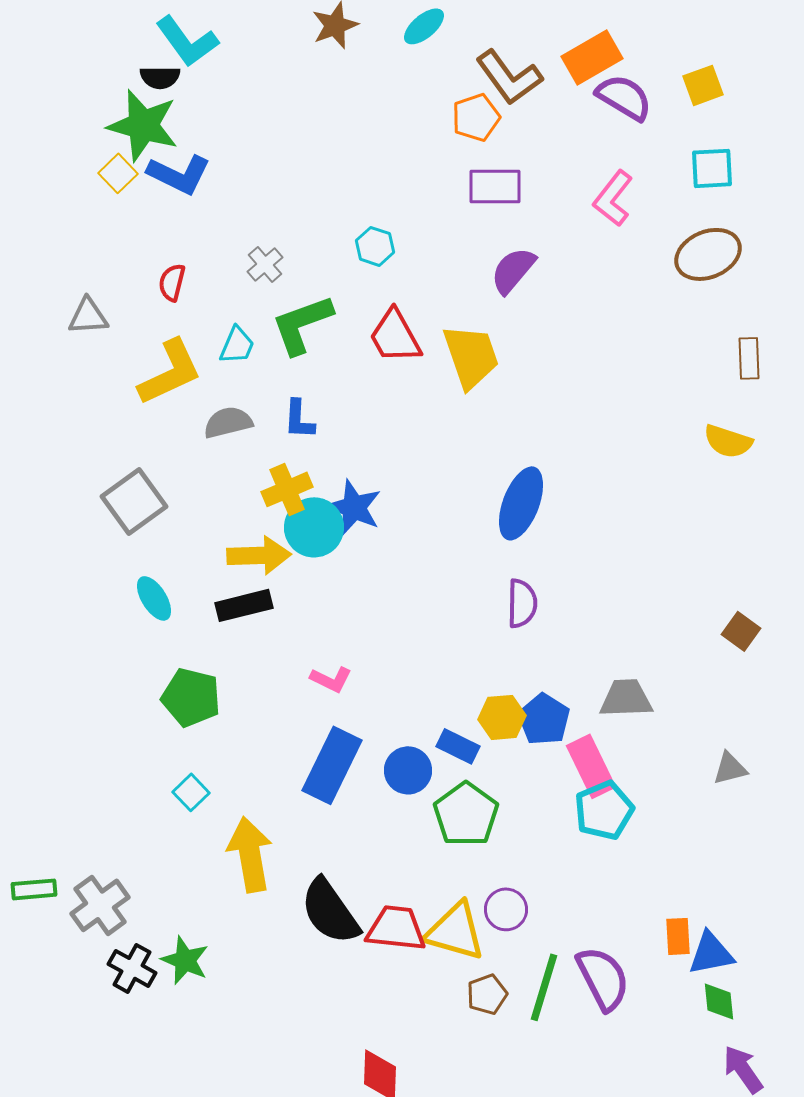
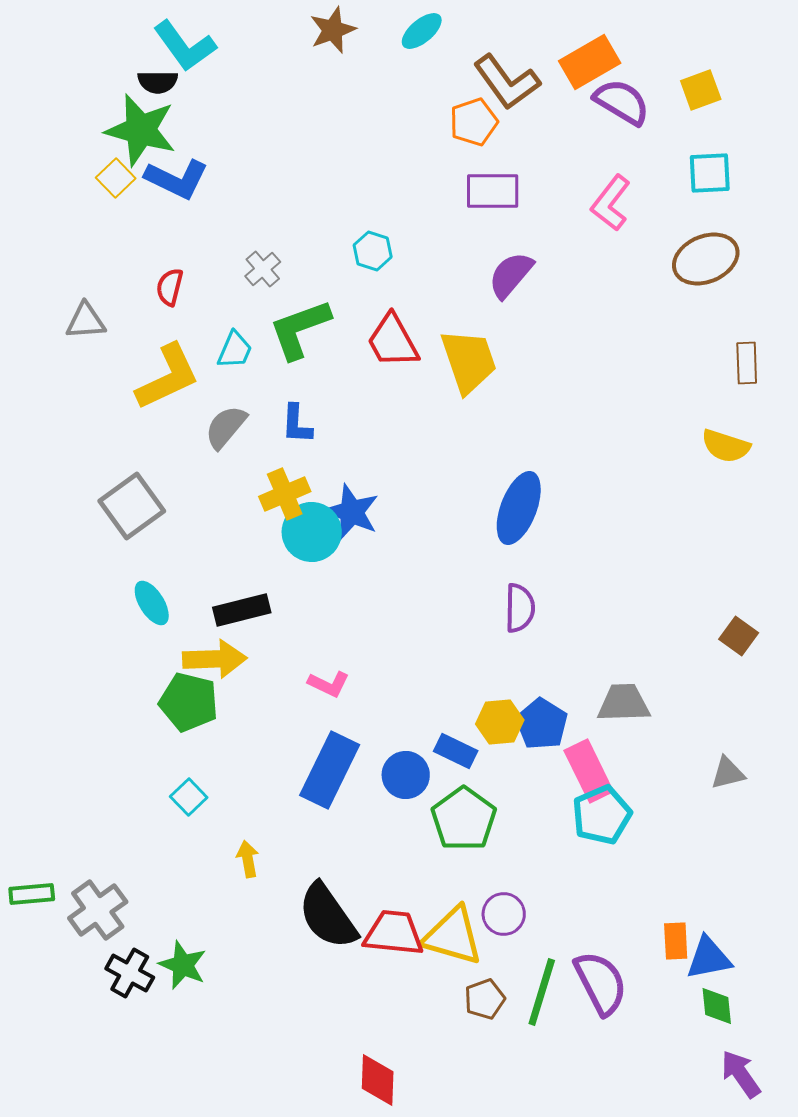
gray semicircle: (228, 422) -> (226, 427), turned -36
yellow arrow: (259, 555) -> (215, 659), moved
yellow arrow: (250, 854) -> (248, 859), size x0.5

